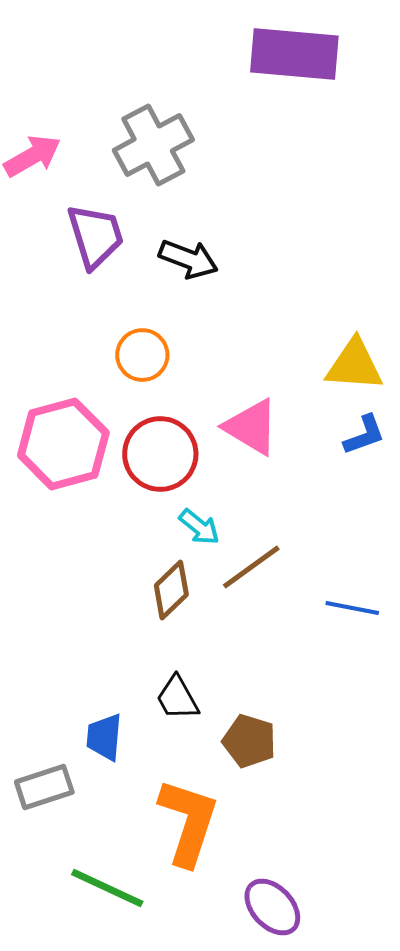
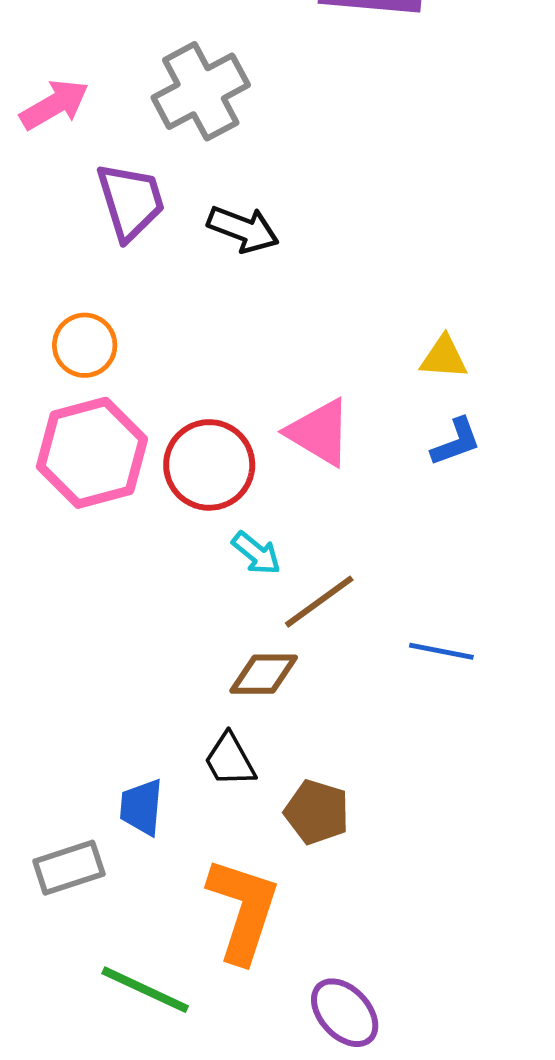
orange circle: (142, 355) -> (85, 345), moved
yellow triangle: (354, 365) -> (444, 357), size x0.7
brown diamond: (171, 590) -> (264, 674), moved, turned 44

